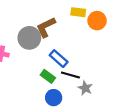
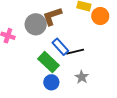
black line: (70, 75) -> (75, 52), moved, turned -36
green rectangle: (48, 76) -> (49, 62), size x1.5

